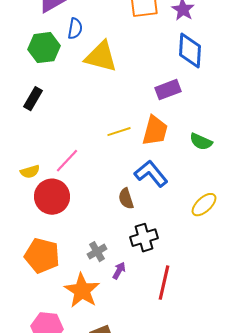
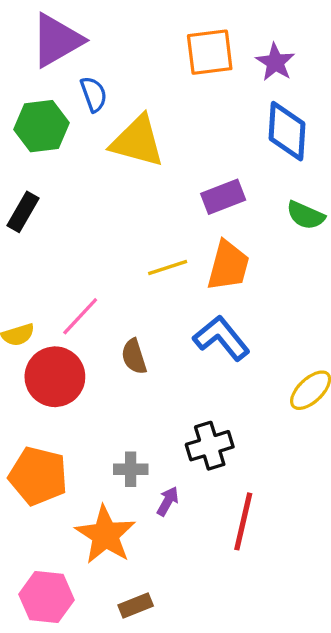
blue semicircle: (75, 29) -> (94, 94), turned -30
purple rectangle: (168, 90) -> (223, 197), moved
green semicircle: (201, 142) -> (306, 215), moved
brown semicircle: (126, 199) -> (134, 357), moved
gray cross: (97, 252) -> (131, 469), turned 30

